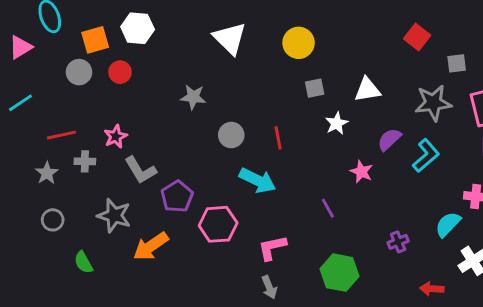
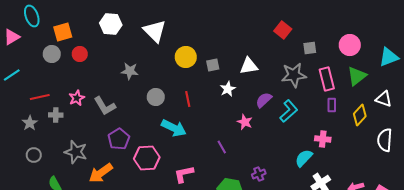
white hexagon: (138, 28) -> (111, 24), moved
yellow circle: (299, 43) -> (186, 57), moved
gray L-shape: (140, 170) -> (105, 106), moved
purple cross: (398, 242) -> (259, 174), moved

